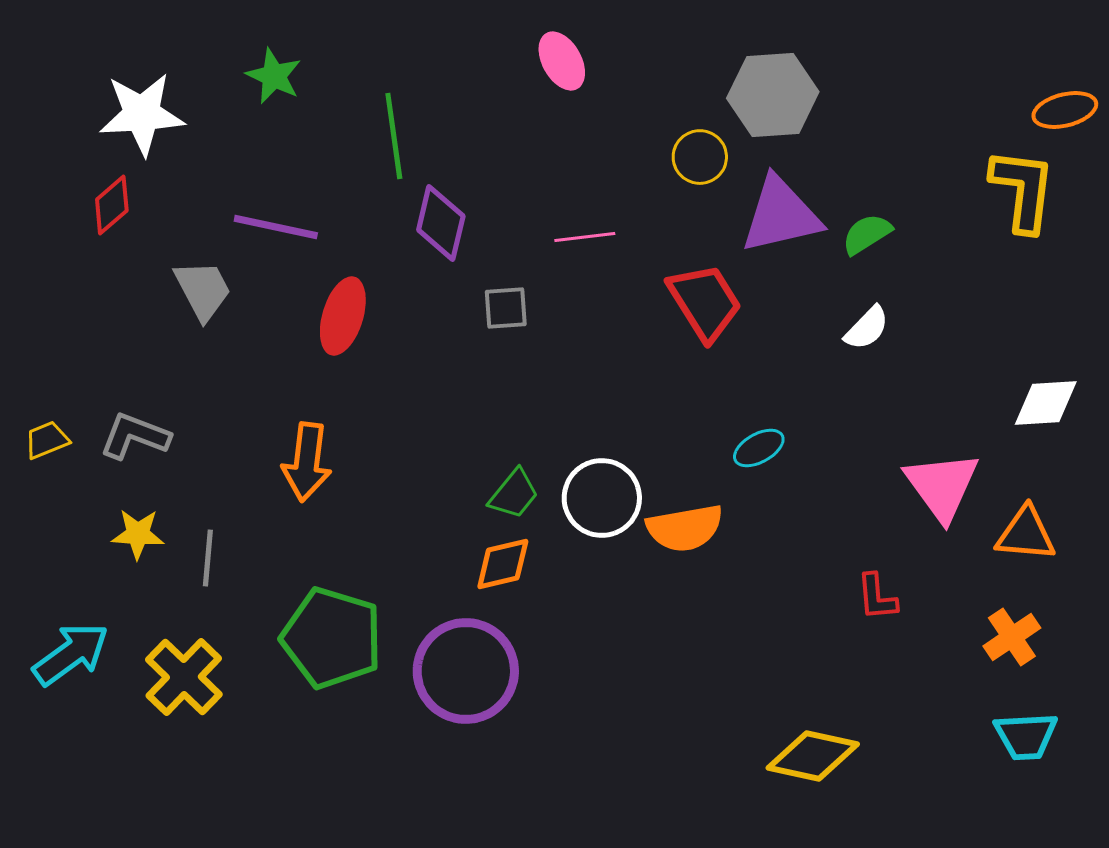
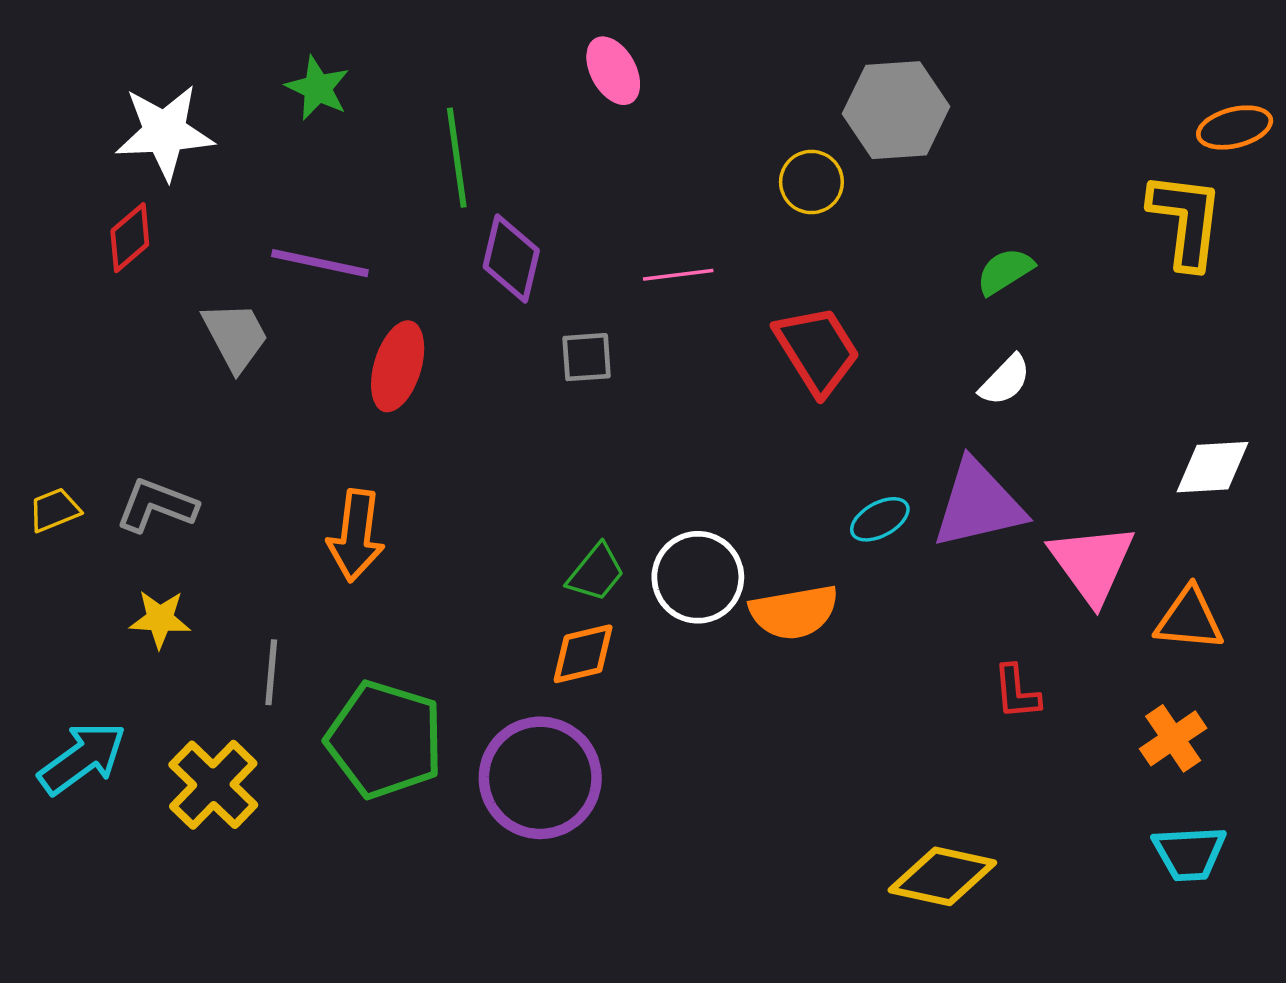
pink ellipse: (562, 61) -> (613, 71), moved
purple triangle: (781, 215) -> (978, 504), moved
gray line: (208, 558) -> (271, 672), moved

